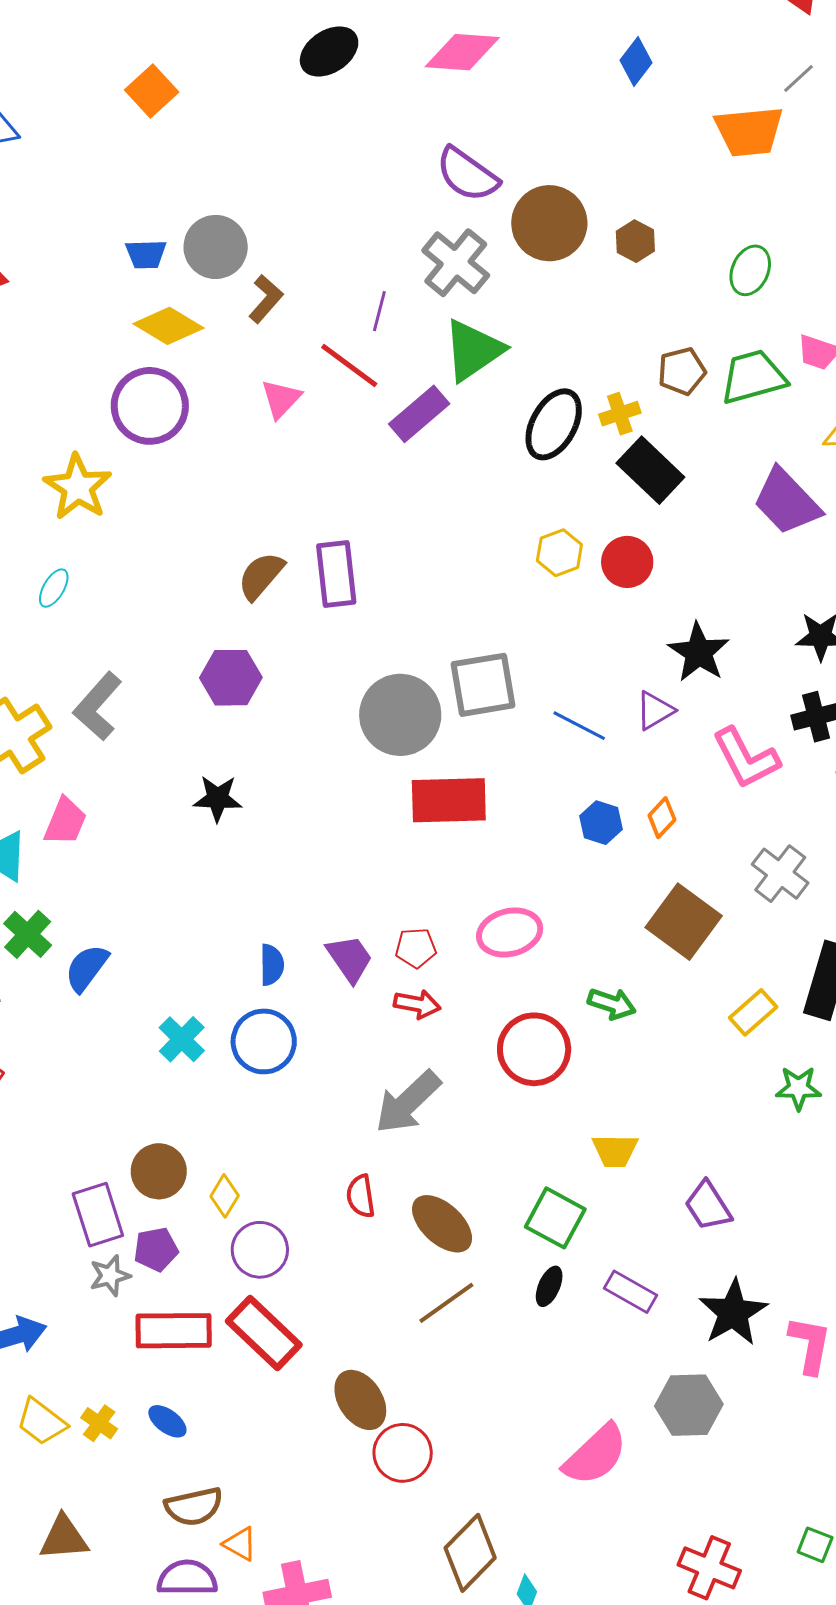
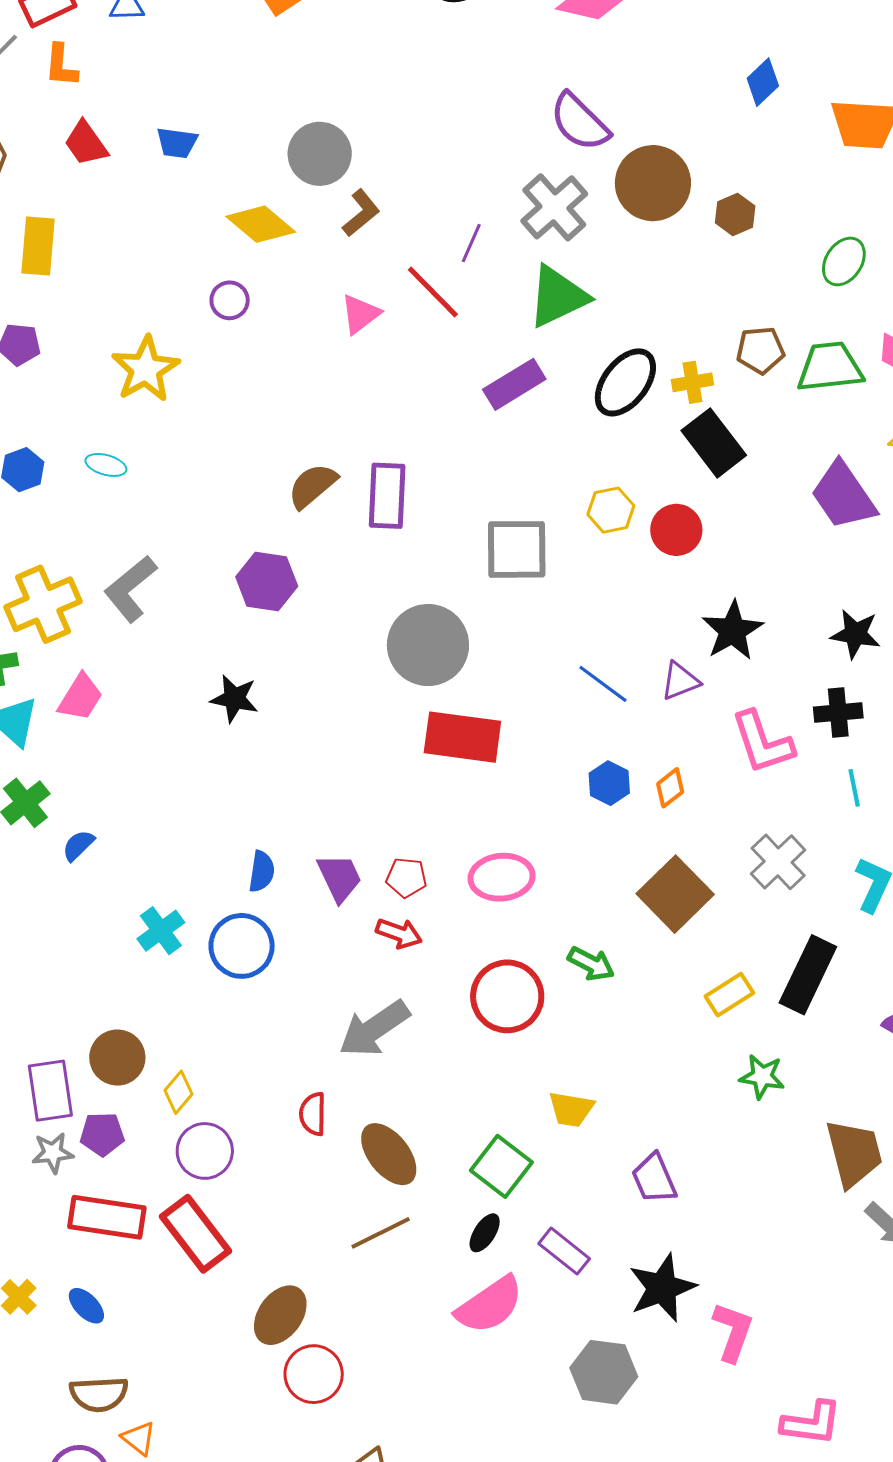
blue diamond: (636, 62) -> (763, 82), moved
blue trapezoid: (146, 254) -> (177, 143), moved
purple circle: (150, 406) -> (230, 300), size x0.5
purple rectangle: (419, 414) -> (514, 384), moved
cyan ellipse: (54, 588) -> (106, 465), turned 66
gray square: (483, 685) -> (517, 549), moved
blue semicircle: (87, 968) -> (78, 845), size x0.7
brown ellipse: (360, 1400) -> (280, 1315), turned 60
pink semicircle: (595, 1455) -> (490, 1305), moved

